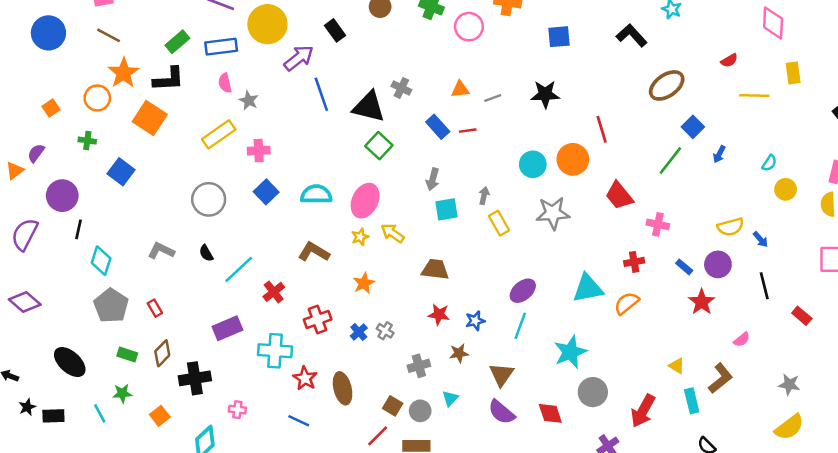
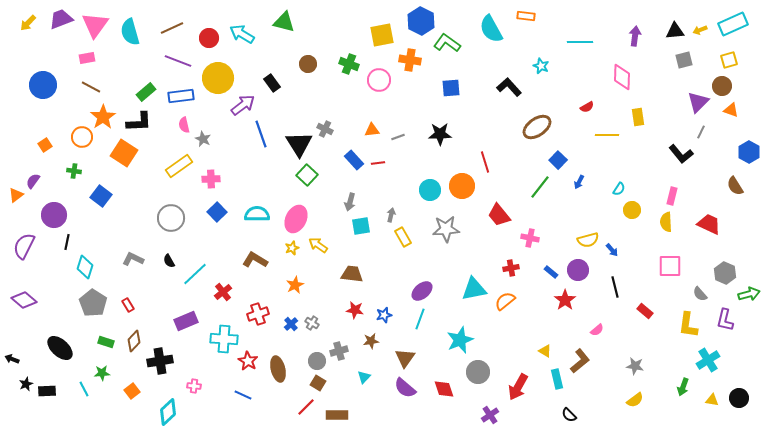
black triangle: (369, 107) -> (299, 144), turned 44
gray circle: (420, 411) -> (317, 361), moved
yellow semicircle: (789, 427) -> (635, 400), size x0.7

